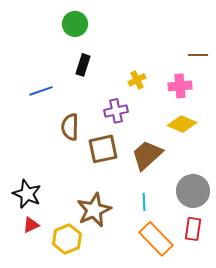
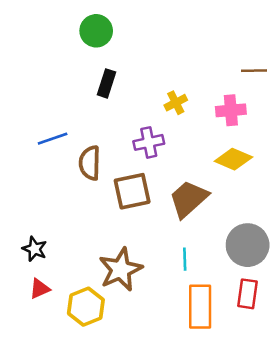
blue line: (41, 91) -> (53, 139), moved
black star: (27, 194) -> (35, 249), size x0.7
orange rectangle: (156, 239) -> (200, 307), turned 44

